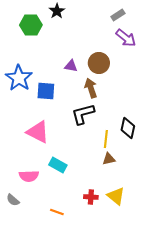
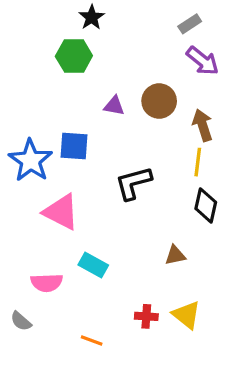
green hexagon: (31, 25) -> (74, 56), moved
blue star: (19, 78) -> (31, 160), moved
brown arrow: (91, 88) -> (203, 125), moved
yellow line: (106, 139) -> (198, 162), moved

